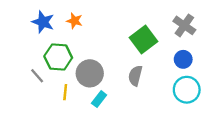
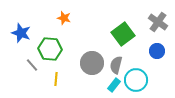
blue star: (43, 22) -> (21, 33), moved
gray circle: (90, 73) -> (92, 63), moved
cyan circle: (187, 90) -> (136, 80), moved
cyan rectangle: (99, 99) -> (114, 85), moved

